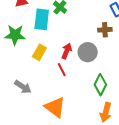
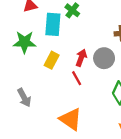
gray arrow: (23, 87) -> (24, 98), moved, turned 30

